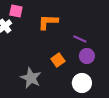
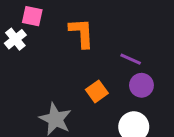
orange L-shape: (48, 22) -> (81, 33), turned 85

